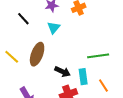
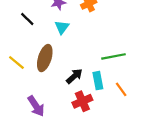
black arrow: (63, 72) -> (74, 76), turned -63

